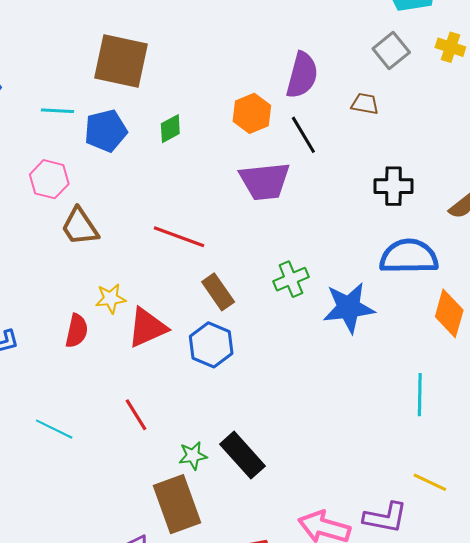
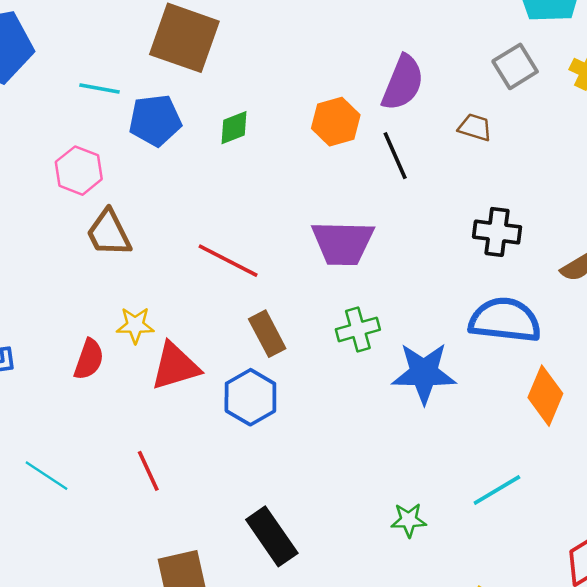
purple trapezoid: (265, 181) -> (343, 243), moved
cyan line: (420, 395) -> (497, 490), turned 51
green star: (193, 456) -> (409, 520), moved

